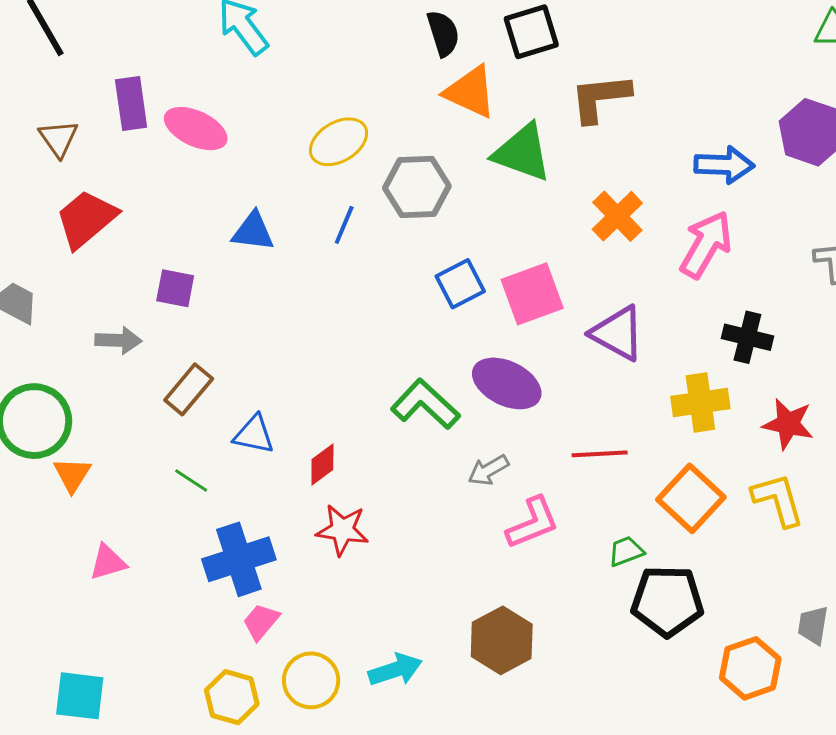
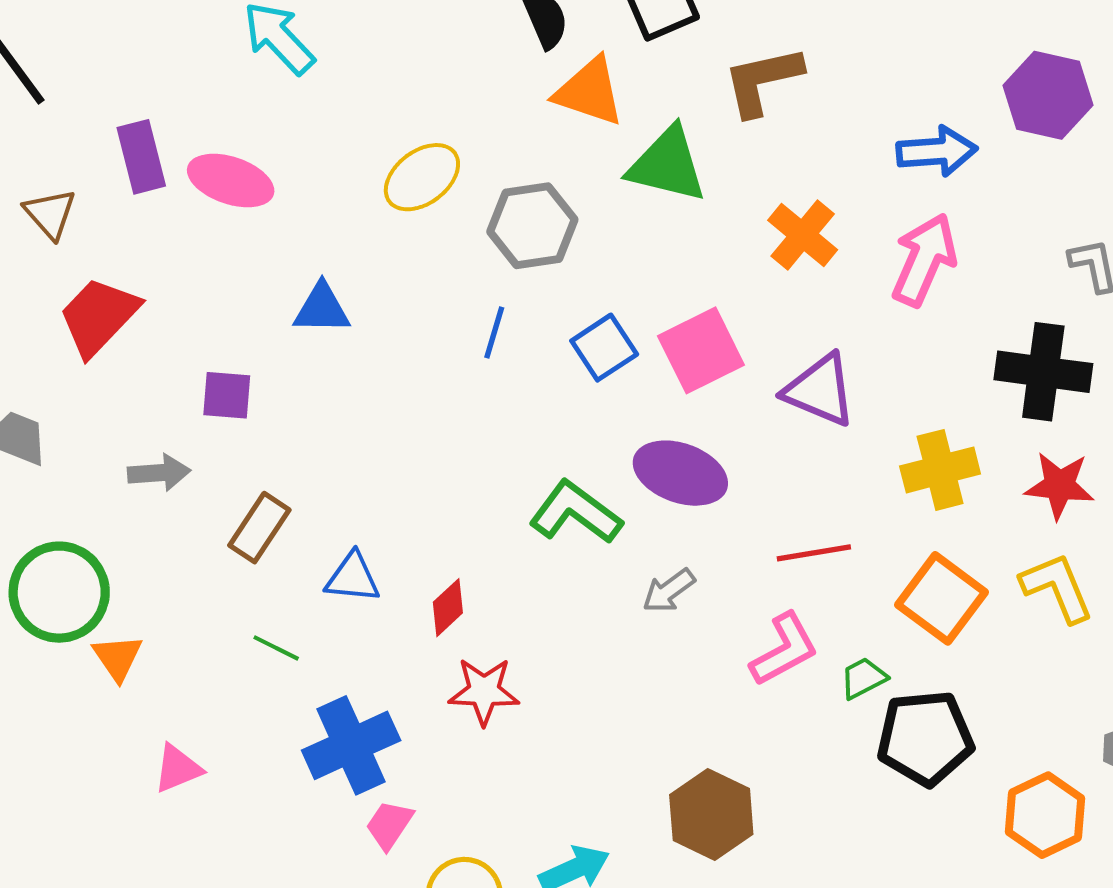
blue line: (344, 225) -> (494, 333), moved
black cross: (747, 337) -> (1043, 372), moved, size x1.4
pink L-shape: (533, 523) -> (784, 649), moved

